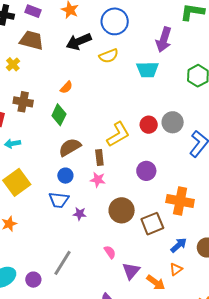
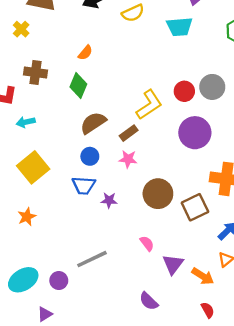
brown rectangle: (99, 158) -> (129, 133), turned 63
purple circle: (146, 171) -> (195, 133), moved, size x1.4
gray line: (62, 263) -> (92, 259), turned 36

